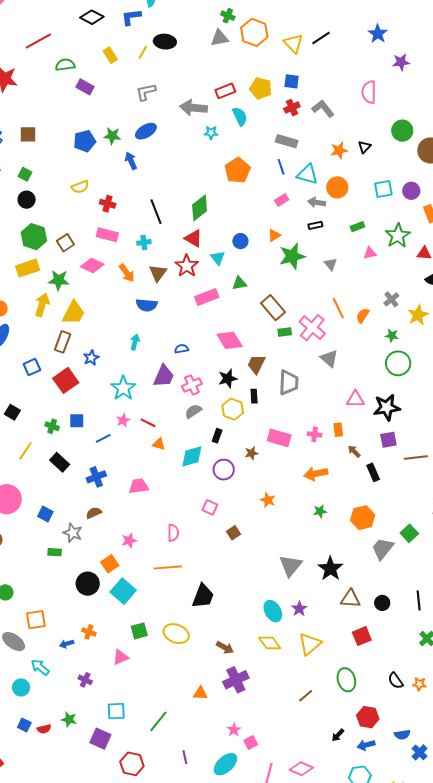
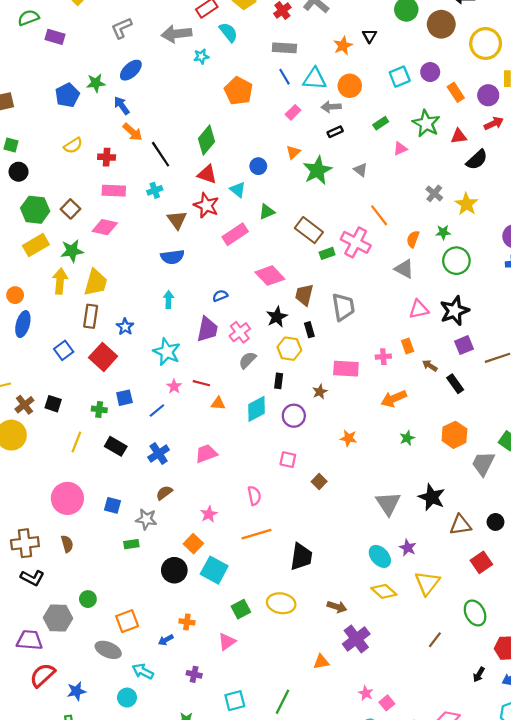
orange arrow: (127, 273) -> (132, 132), moved
orange semicircle: (363, 316) -> (413, 239), moved
gray triangle: (329, 358) -> (404, 269), moved

